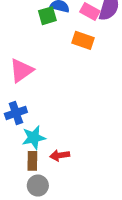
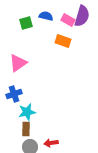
green square: (47, 16) -> (26, 23), moved
red arrow: (60, 155) -> (51, 143), moved

